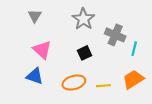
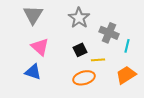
gray triangle: (35, 16) -> (33, 15), size x1.5
orange ellipse: (74, 83) -> (84, 78), moved
yellow line: (104, 86) -> (98, 60), moved

